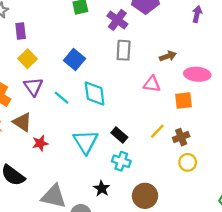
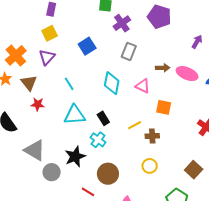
purple cross: (117, 20) -> (122, 23), moved
pink ellipse: (197, 74) -> (187, 74), moved
cyan diamond: (95, 93) -> (112, 83), moved
cyan line: (62, 98) -> (69, 84), moved
cyan triangle: (86, 142) -> (74, 115), turned 40
yellow circle: (188, 162) -> (150, 166), moved
black star: (102, 188) -> (75, 157), size x1.5

